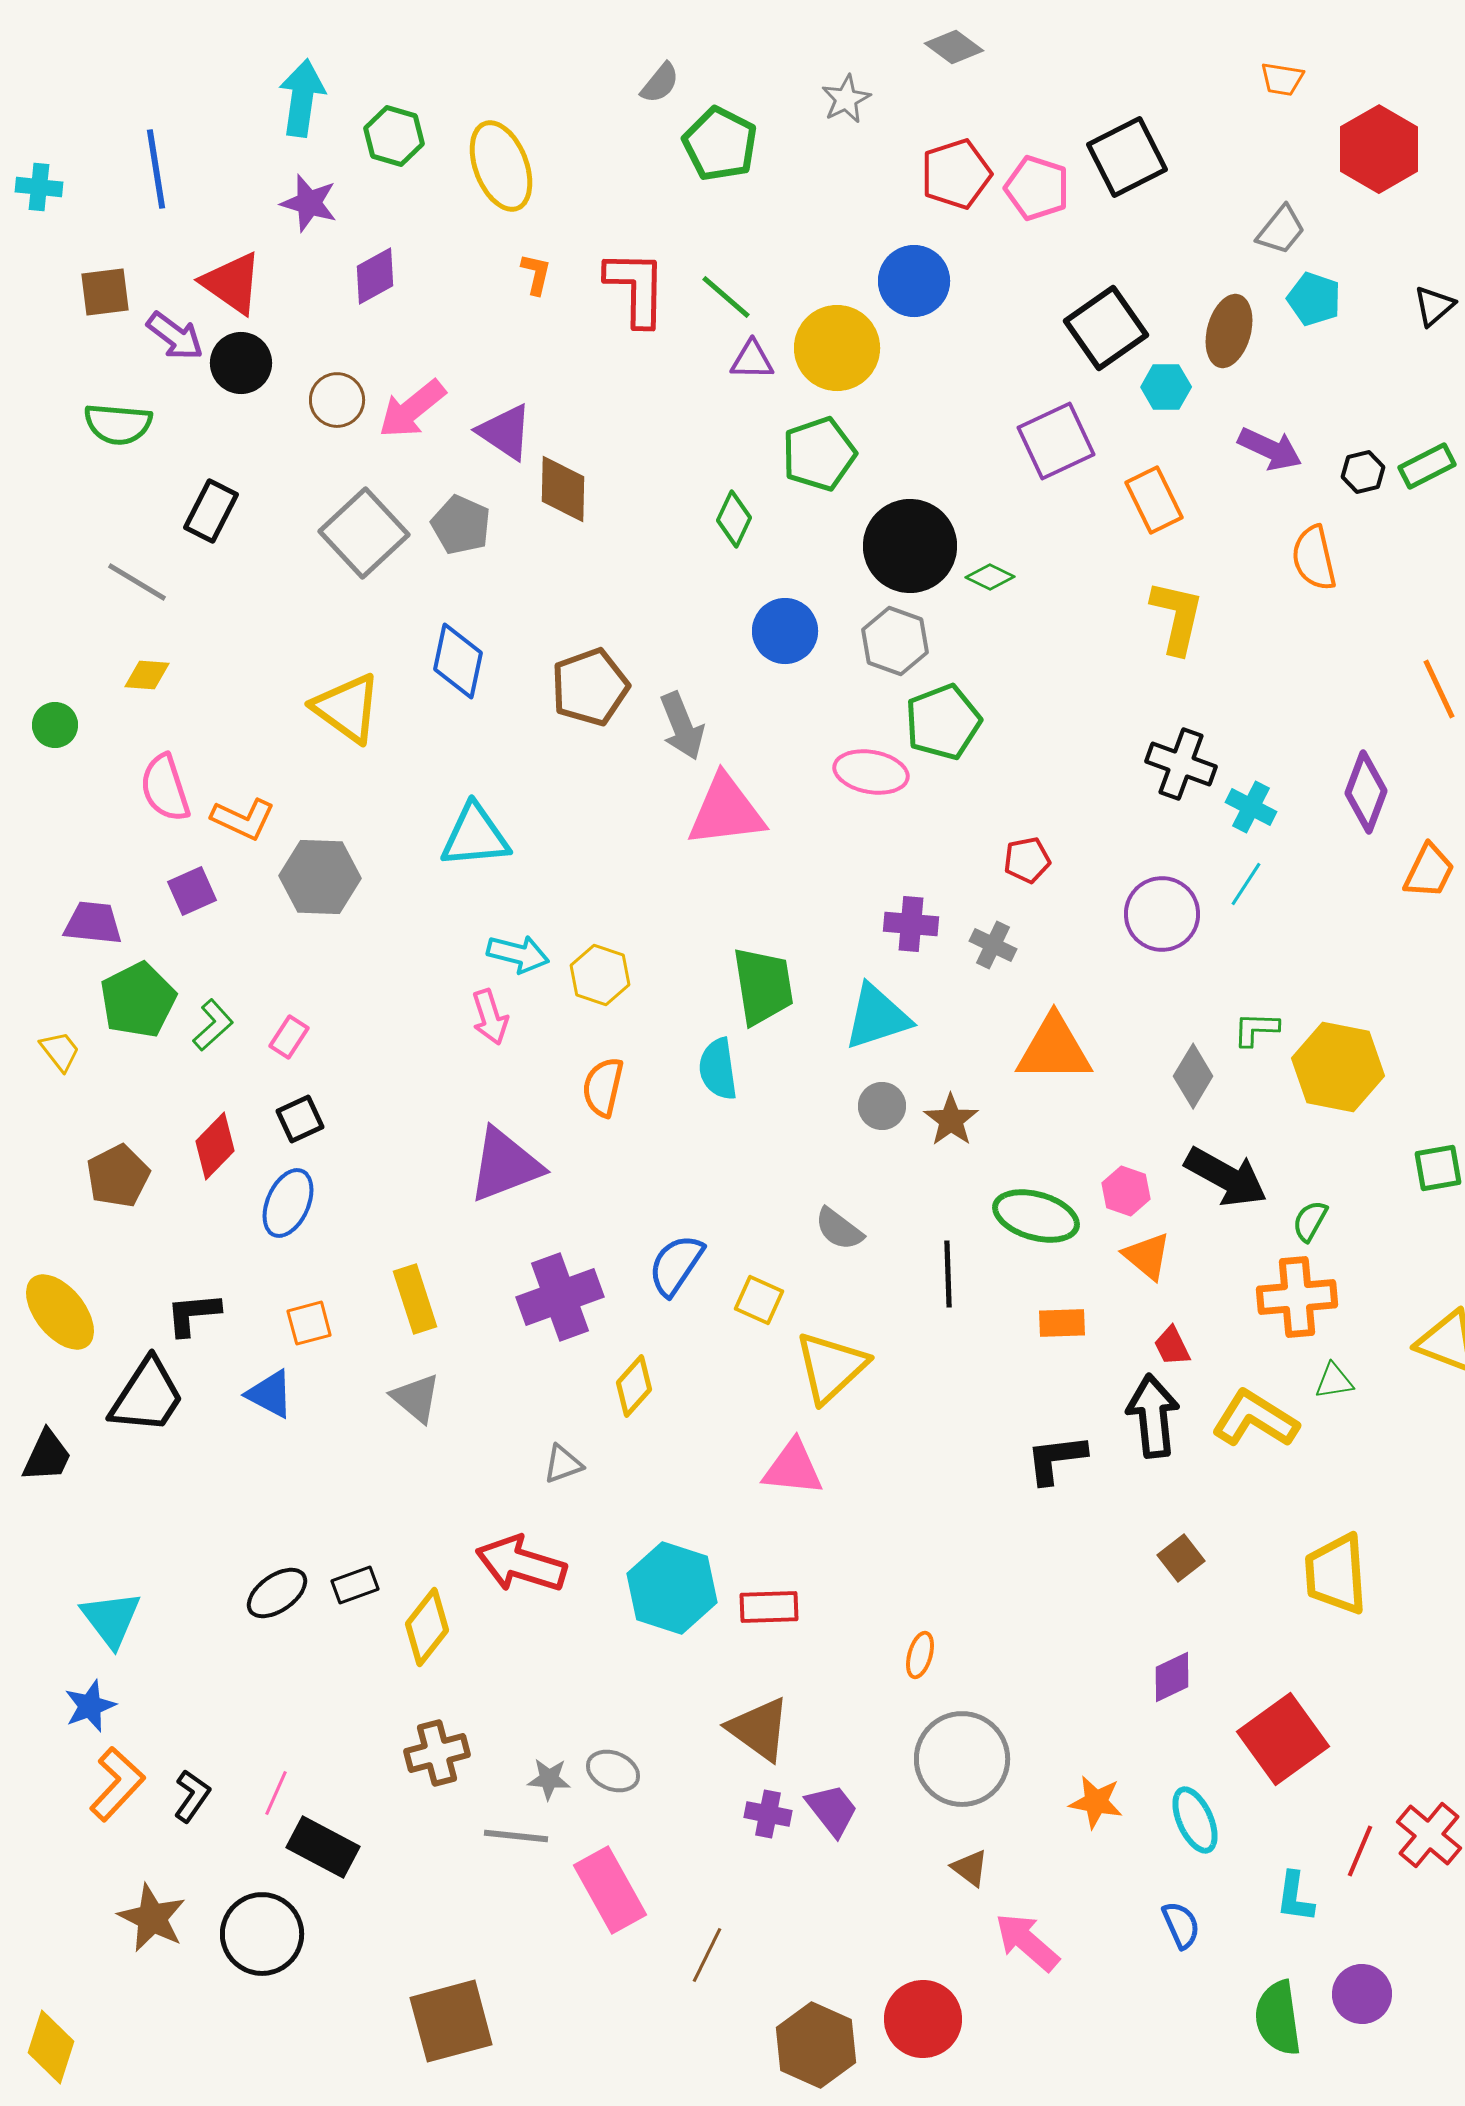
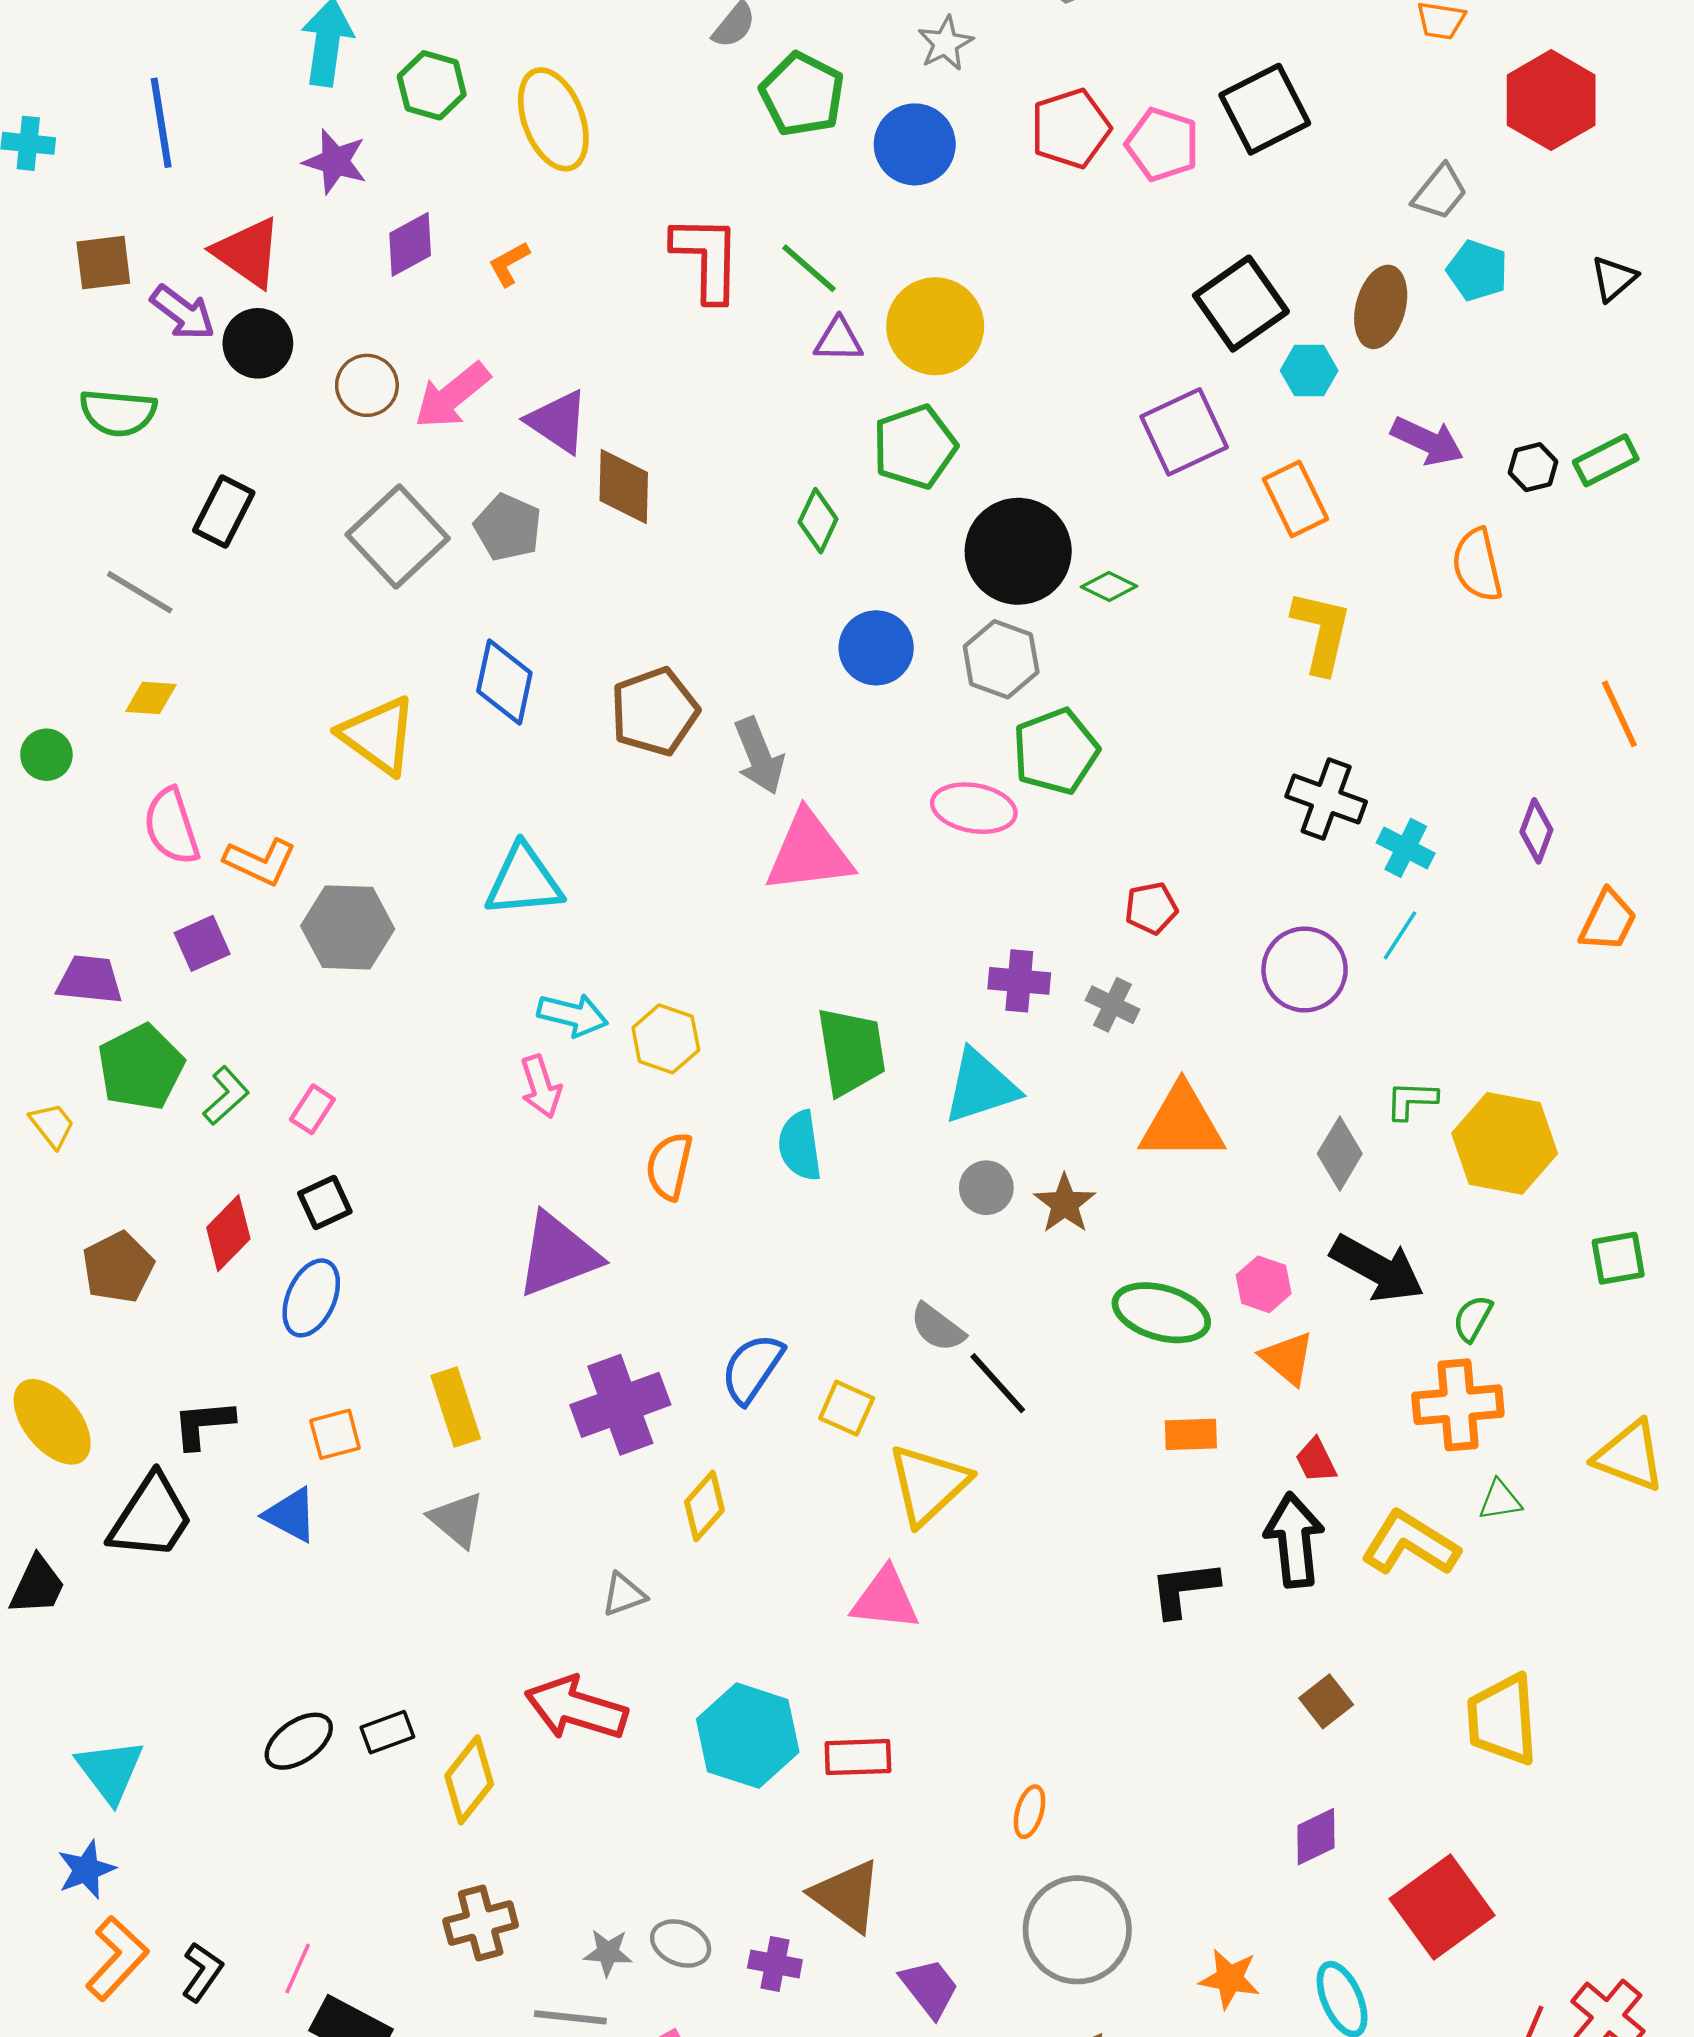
orange L-shape: (536, 274) -> (509, 264), moved, turned -132
blue circle: (914, 281) -> (915, 144), moved
purple diamond: (1366, 792) -> (1536, 831), size x0.7
black line: (948, 1274) -> (998, 1383), moved, turned -40
purple cross: (768, 1814) -> (775, 1964), moved

